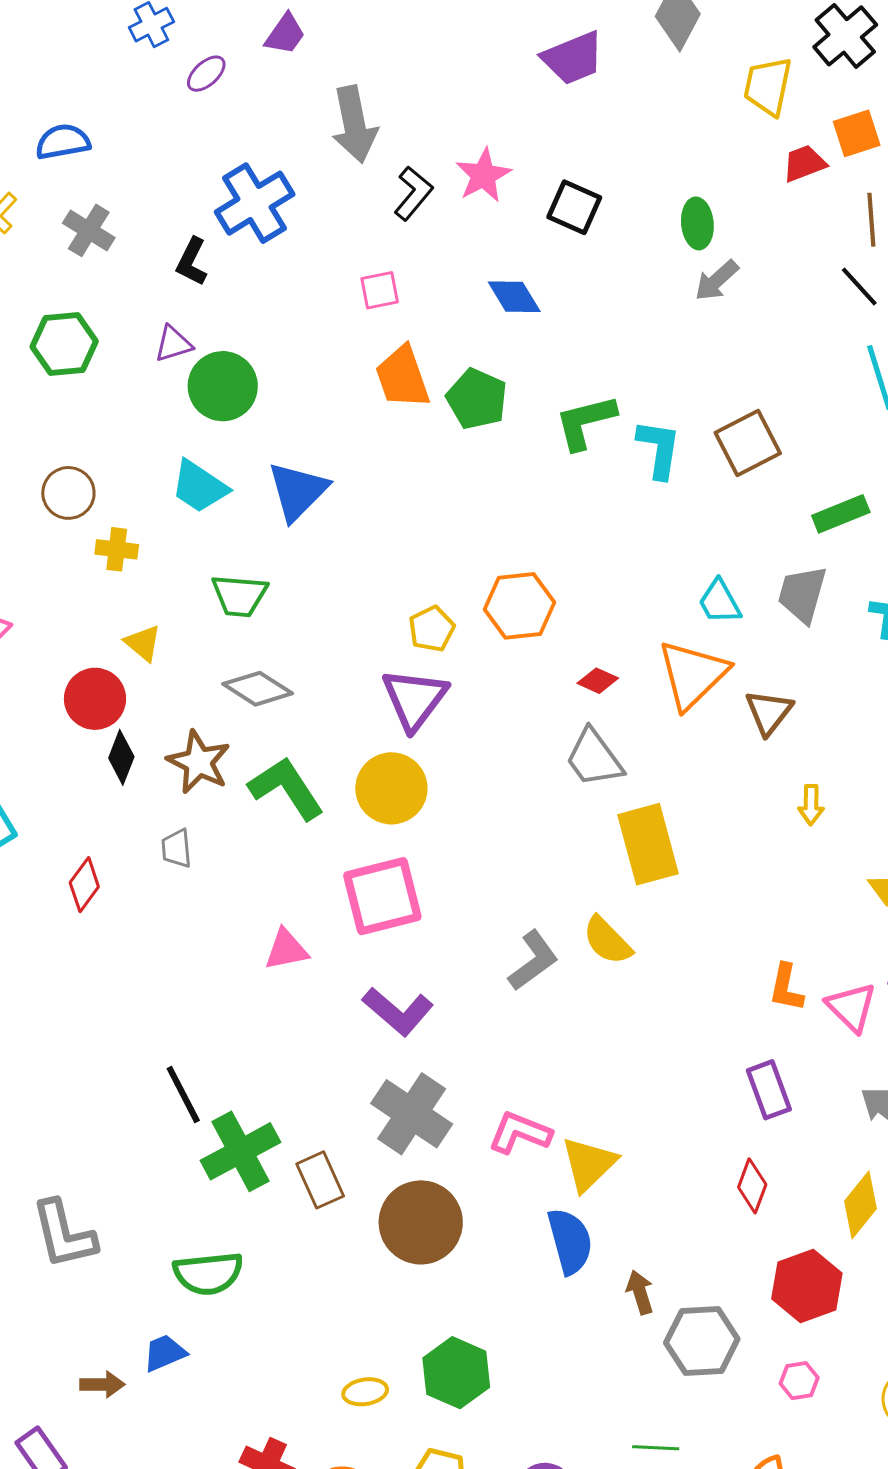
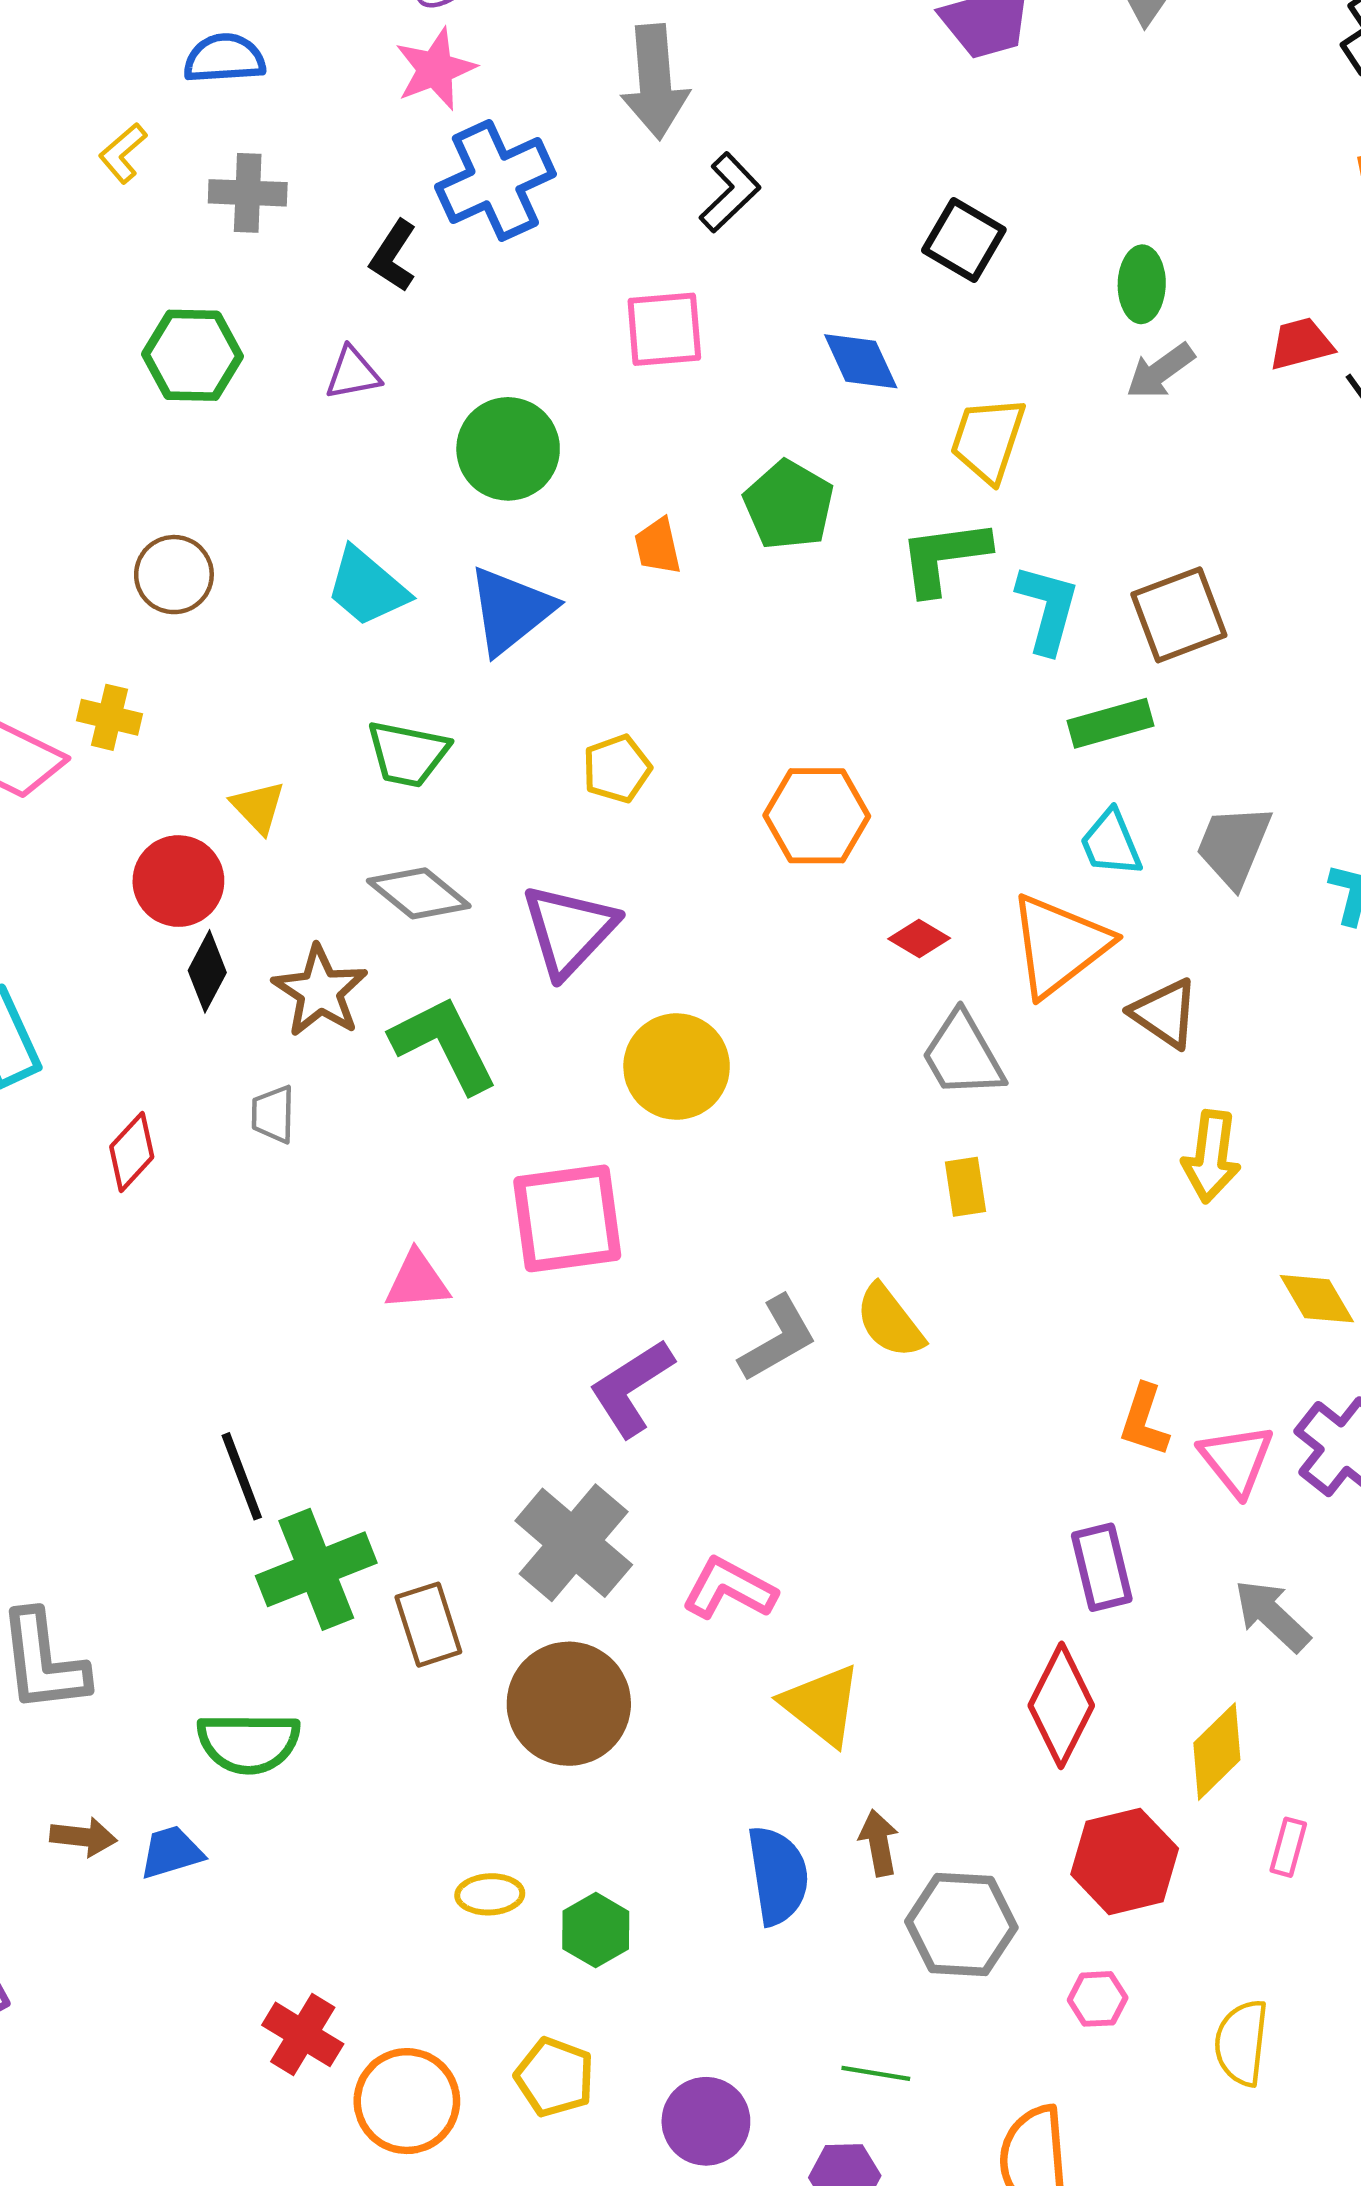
yellow trapezoid: (768, 86) -> (988, 440), moved
red trapezoid: (804, 163) -> (1301, 344), moved
pink star: (483, 175) -> (435, 69), moved
gray cross: (89, 230) -> (248, 193), turned -36
pink square: (380, 290) -> (664, 329), size x1.4
orange trapezoid: (403, 377) -> (658, 546), moved, size x0.6
green circle: (223, 386) -> (508, 449), moved
green rectangle: (841, 514) -> (1110, 723), moved
yellow cross: (117, 549) -> (110, 717), moved
yellow pentagon: (432, 629) -> (617, 769), moved
purple triangle: (414, 699) -> (569, 930), moved
brown triangle: (769, 712) -> (1165, 1013), turned -40
gray trapezoid: (594, 758) -> (963, 1055), moved
yellow circle: (391, 788) -> (677, 1067), moved
yellow arrow: (811, 805) -> (1211, 1156), size x1.5
yellow rectangle: (648, 844) -> (965, 1187), size x0.5
purple L-shape: (398, 1011) -> (631, 1388), moved, turned 100
yellow triangle: (589, 1164) -> (822, 1705), moved, turned -44
red diamond: (752, 1186) -> (1061, 1705), size x1.5
blue semicircle: (570, 1241) -> (778, 1875), moved
green hexagon: (456, 1373) -> (596, 1930), size x0.7
brown arrow: (102, 1384) -> (83, 1837), moved
yellow ellipse: (365, 1392) -> (490, 1894), moved

